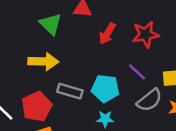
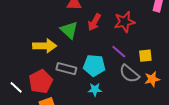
green triangle: (51, 24) -> (69, 30), moved
gray semicircle: (149, 100) -> (129, 74), turned 80

